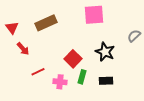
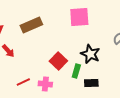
red line: (38, 72) -> (23, 82), moved
green rectangle: (82, 77) -> (76, 71), moved

